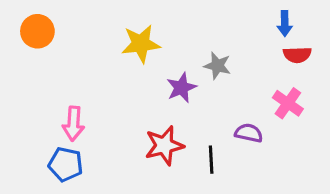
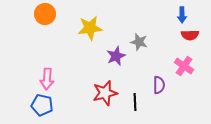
orange circle: (37, 31) -> (45, 14), moved
purple semicircle: (249, 133) -> (159, 85), turned 78

